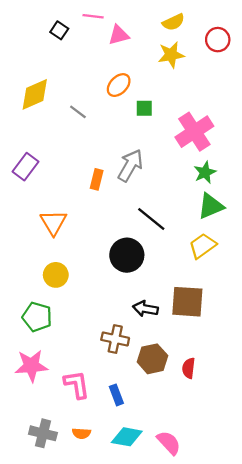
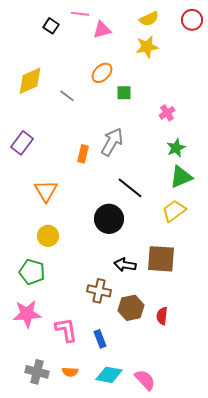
red circle: (218, 40) -> (192, 20), moved
pink cross: (194, 132) -> (167, 113), size x0.5

